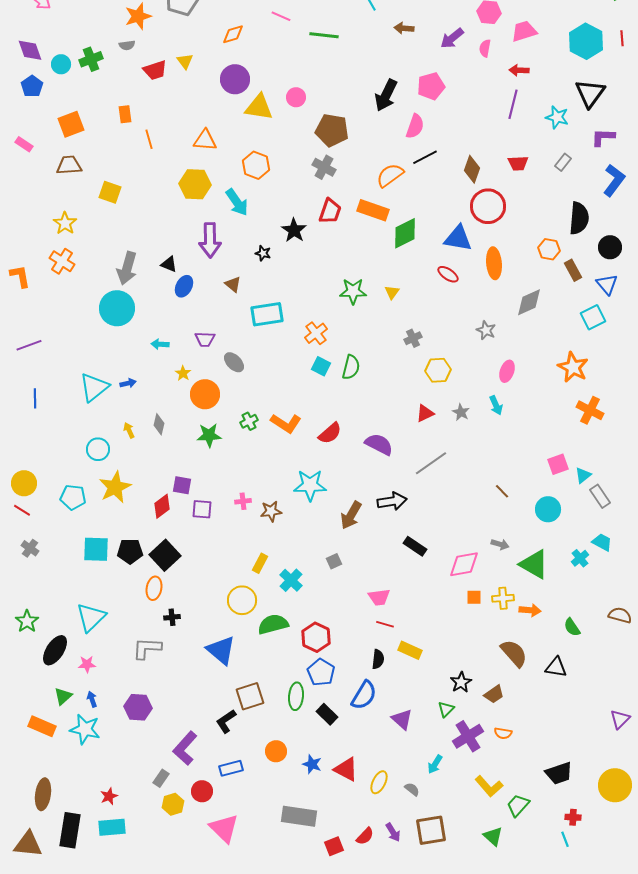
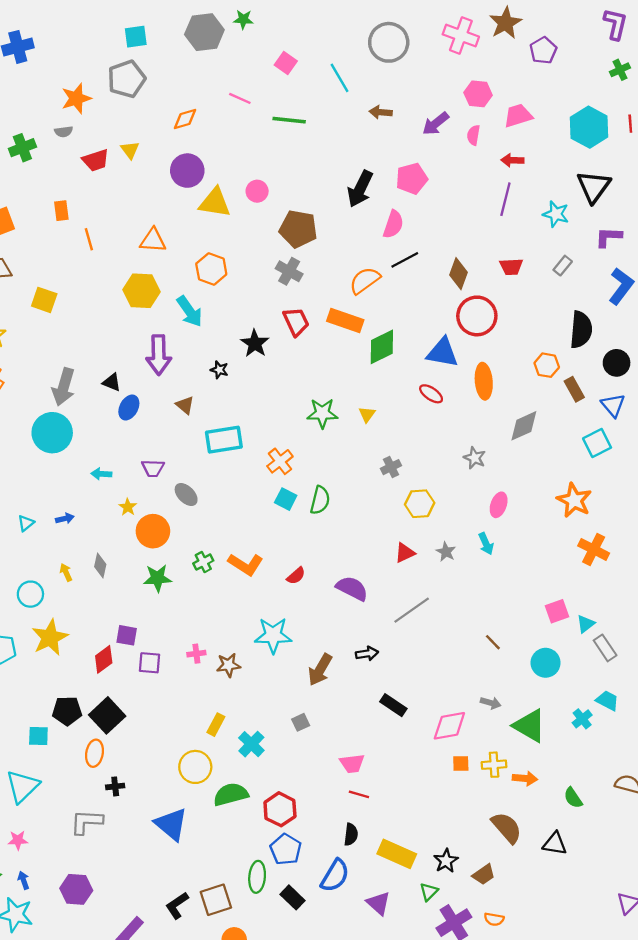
red trapezoid: (330, 211) -> (296, 322), turned -44
cyan triangle: (94, 387) -> (26, 523), size x0.5
red semicircle: (330, 433) -> (296, 576), size x0.7
black arrow: (392, 501) -> (367, 654), size x0.7
cyan square: (96, 549) -> (38, 736), moved, size x0.7
yellow rectangle: (410, 650) -> (397, 854), moved, size x1.4
brown square: (250, 696) -> (216, 900), moved

